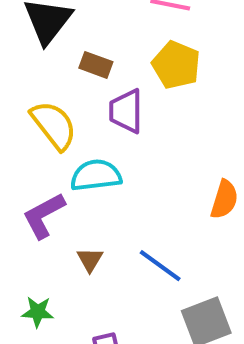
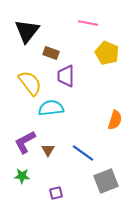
yellow pentagon: (176, 65) -> (107, 53), moved
purple L-shape: (44, 216) -> (25, 142), moved

